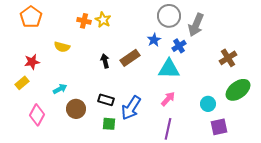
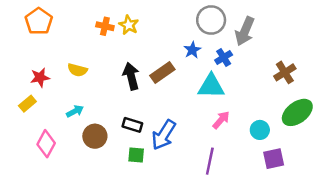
yellow semicircle: (62, 47) -> (77, 70), moved
black arrow: (105, 61) -> (131, 76), size x1.5
pink arrow: (168, 99) -> (221, 120), moved

